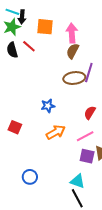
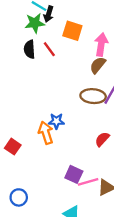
red square: (15, 127) -> (13, 147), moved
orange arrow: (56, 132) -> (46, 133), moved, turned -90
pink line: (85, 136) -> (88, 182), moved
purple square: (87, 156) -> (74, 174), moved

